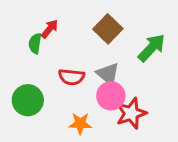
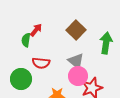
green arrow: (152, 48) -> (106, 43), turned -35
red semicircle: (71, 77) -> (41, 63), moved

